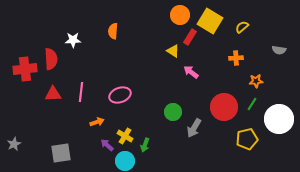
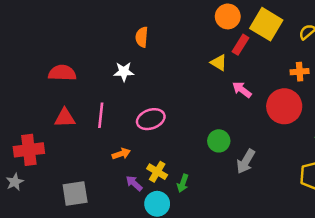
white star: (73, 40) -> (124, 72), moved
red semicircle: (51, 59) -> (62, 73), turned -85
red cross: (25, 69) -> (29, 150), moved
red circle: (224, 107) -> (284, 106), moved

